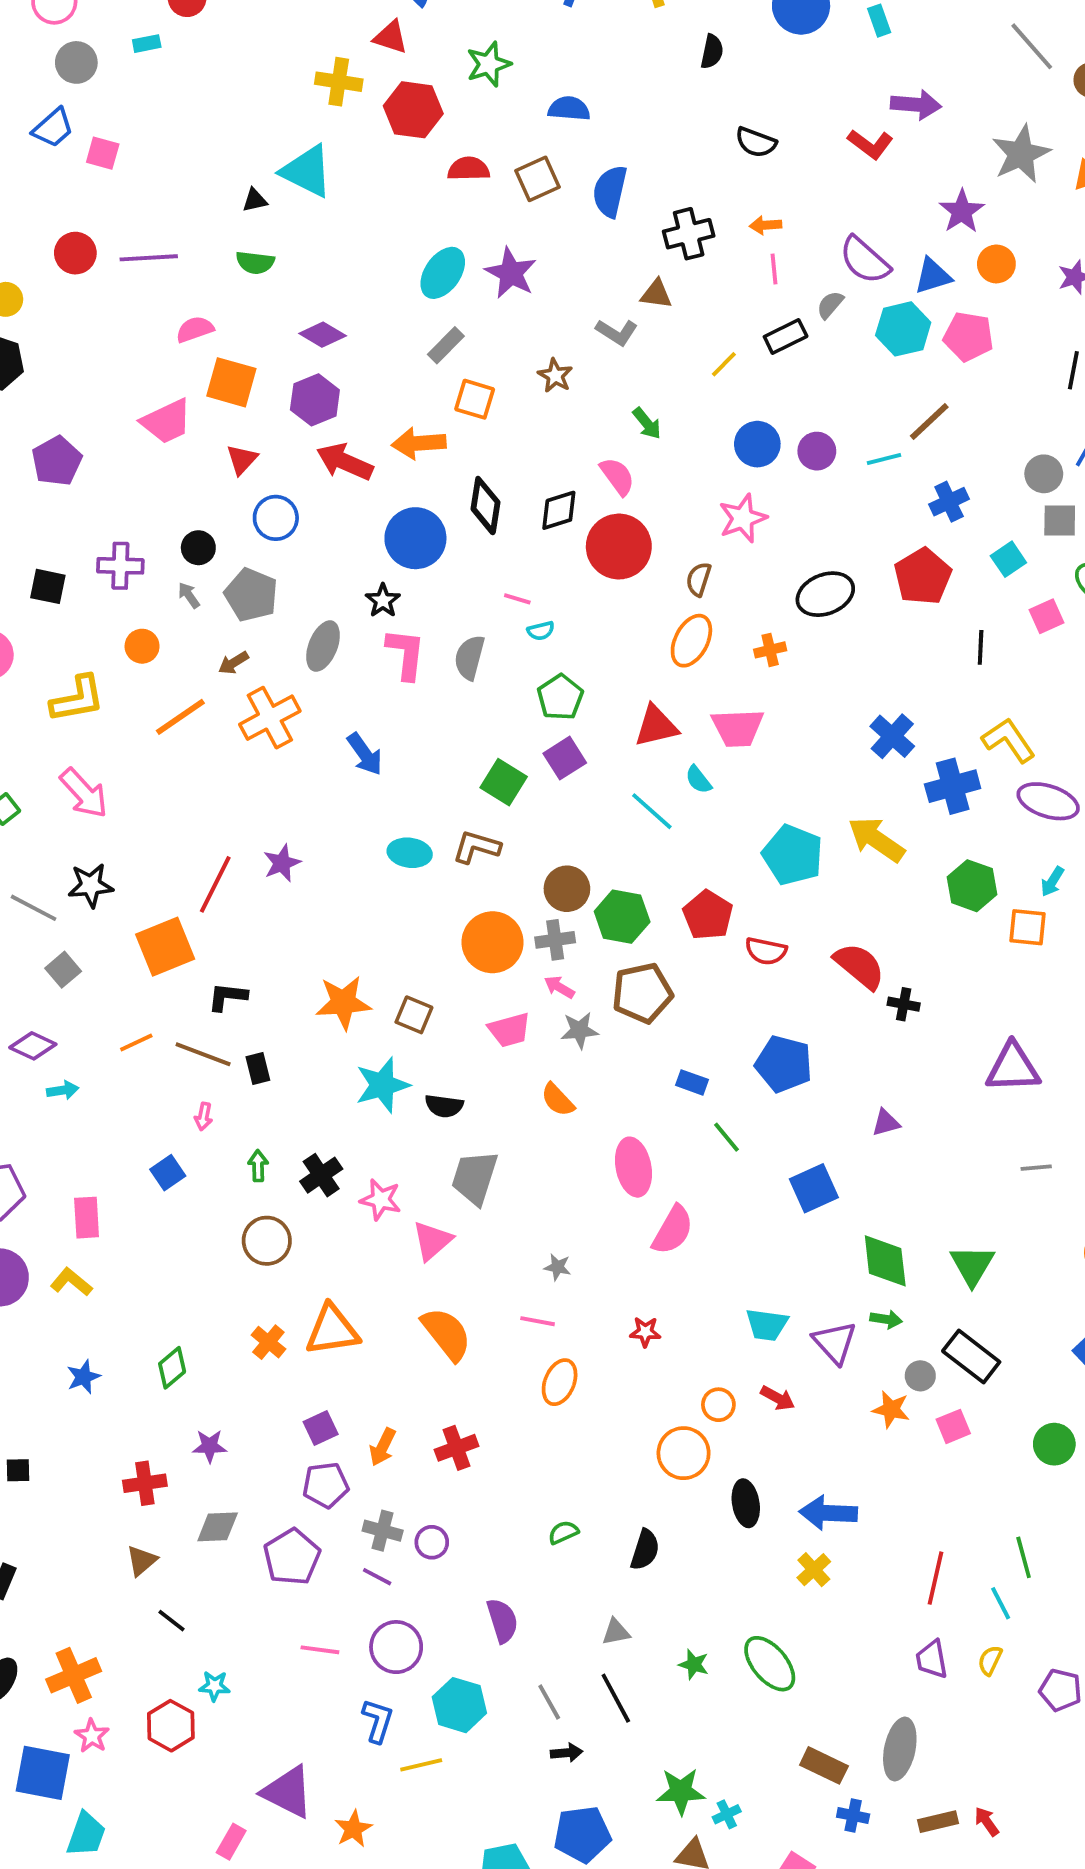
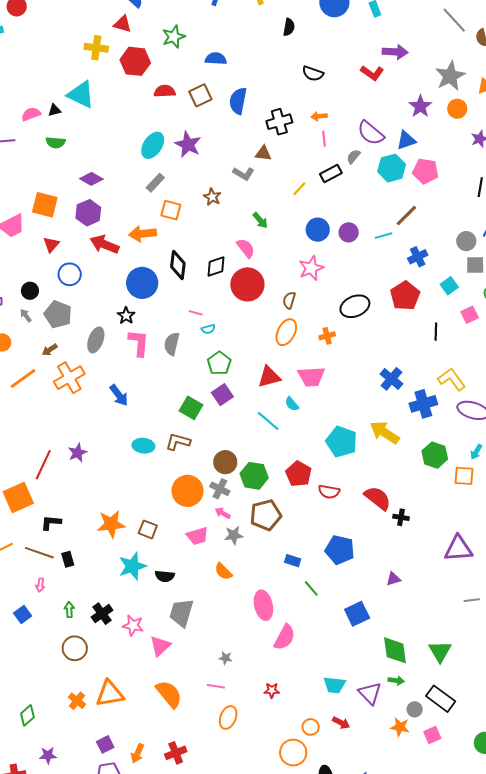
orange circle: (996, 264) -> (457, 109), moved
pink semicircle: (195, 329) -> (31, 114), moved
gray cross: (555, 940) -> (220, 489), turned 36

